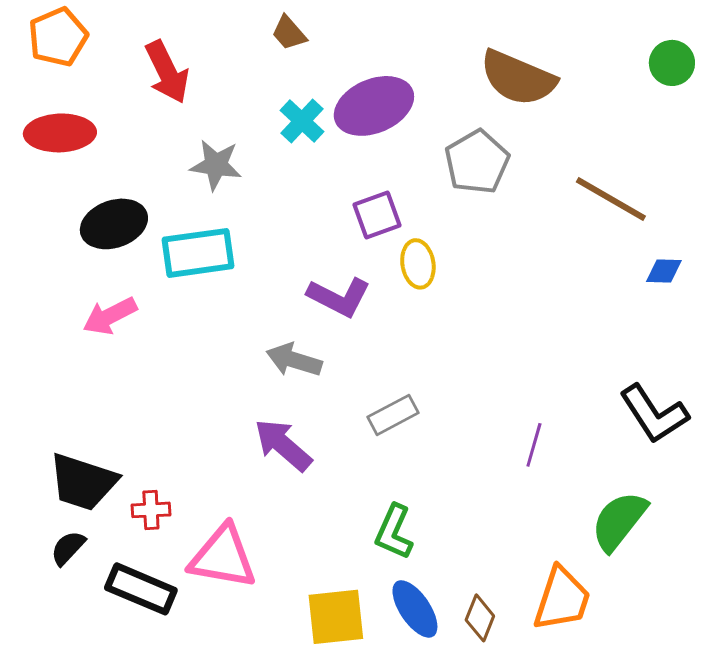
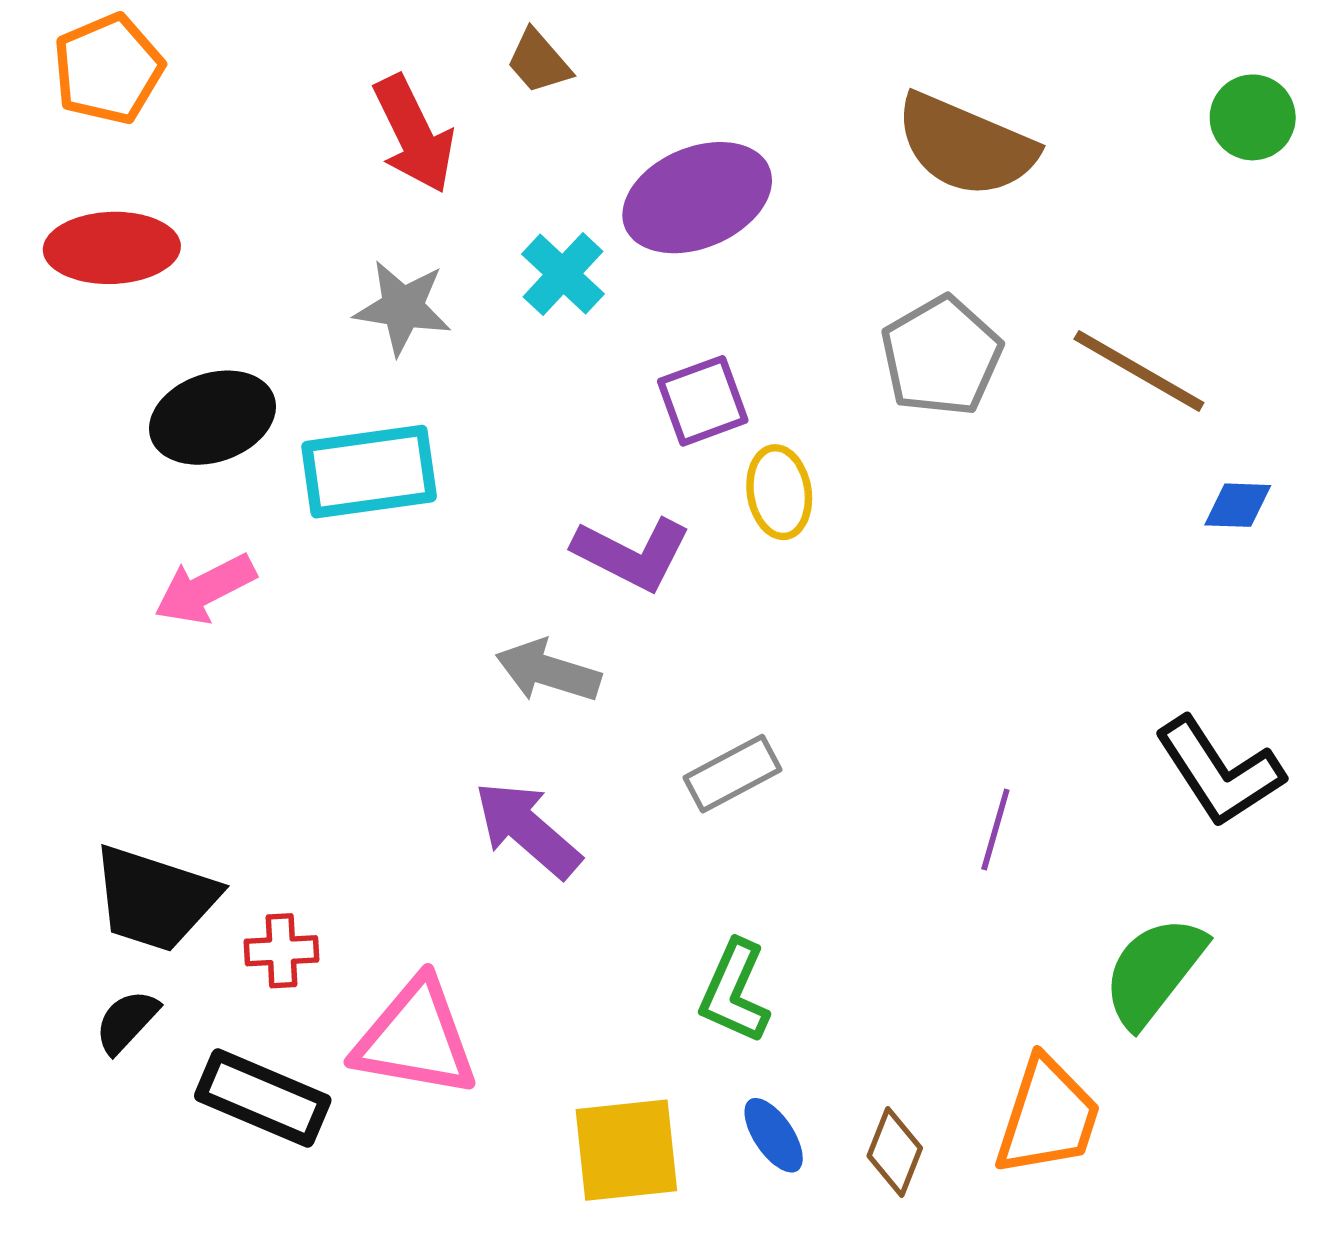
red arrow: (167, 72) -> (414, 134), moved
cyan cross: (302, 121) -> (563, 274), moved
gray pentagon: (477, 162) -> (941, 356), moved
blue ellipse: (415, 609) -> (774, 1135), size x0.7

